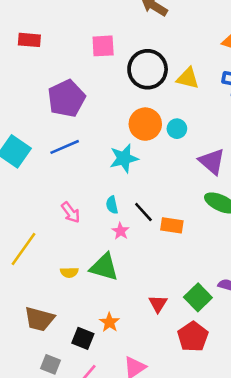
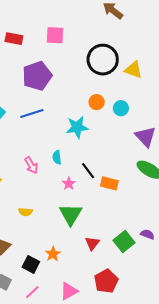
red rectangle: (29, 40) -> (14, 39), moved
pink square: (103, 46) -> (55, 35), moved
orange circle: (145, 124) -> (97, 102), size x0.6
cyan semicircle: (112, 205) -> (57, 157), moved
green triangle: (104, 267) -> (71, 214), moved, turned 40
red pentagon: (193, 337) -> (106, 281), moved

